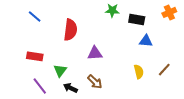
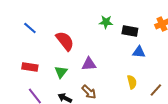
red semicircle: (70, 30) -> (65, 41), turned -45
brown line: (164, 70) -> (156, 90), moved
green triangle: (60, 71) -> (61, 72), moved

